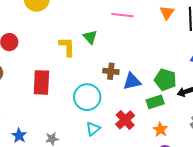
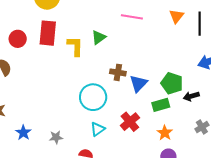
green triangle: (90, 37) -> (99, 37), turned 35
blue triangle: (132, 81) -> (139, 84), turned -36
red rectangle: (41, 82) -> (48, 33), moved

